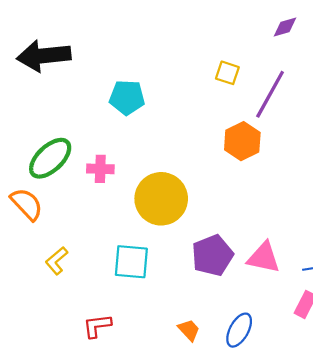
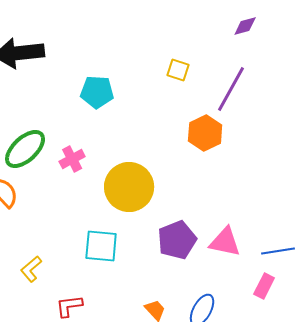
yellow square: (227, 73) -> (178, 70), moved
pink cross: (100, 169) -> (72, 159), turned -30
yellow L-shape: (57, 261) -> (31, 269), moved

